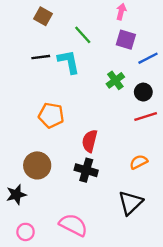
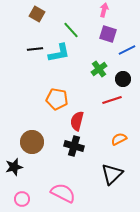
cyan L-shape: (69, 62) -> (59, 53), turned 90
orange pentagon: (51, 115) -> (57, 99), moved
red line: (146, 117) -> (112, 100), moved

